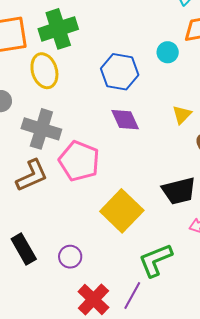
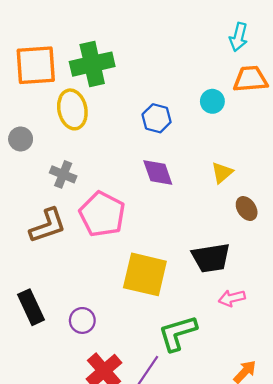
blue hexagon: (120, 72) -> (157, 118), size x0.7
gray cross: (41, 129) -> (63, 174), size x0.6
yellow square: (122, 211) -> (145, 274), turned -36

